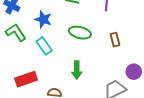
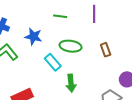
cyan rectangle: (44, 46) -> (53, 62), moved

